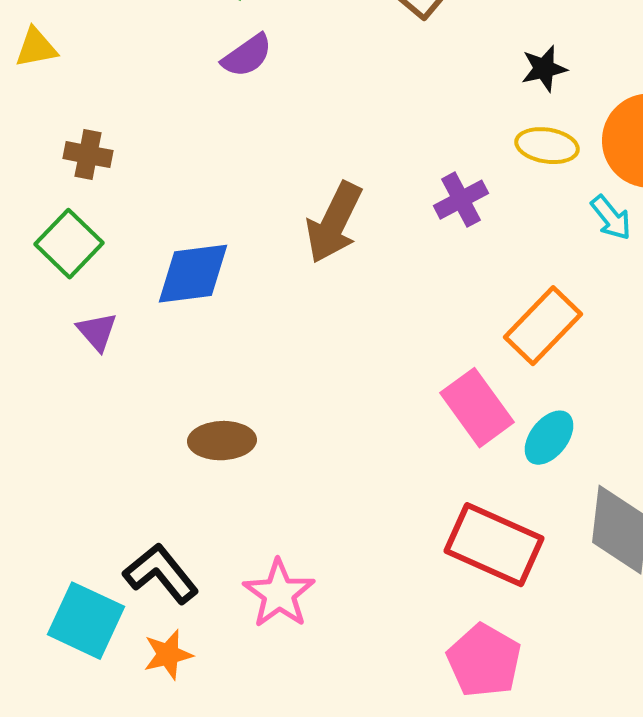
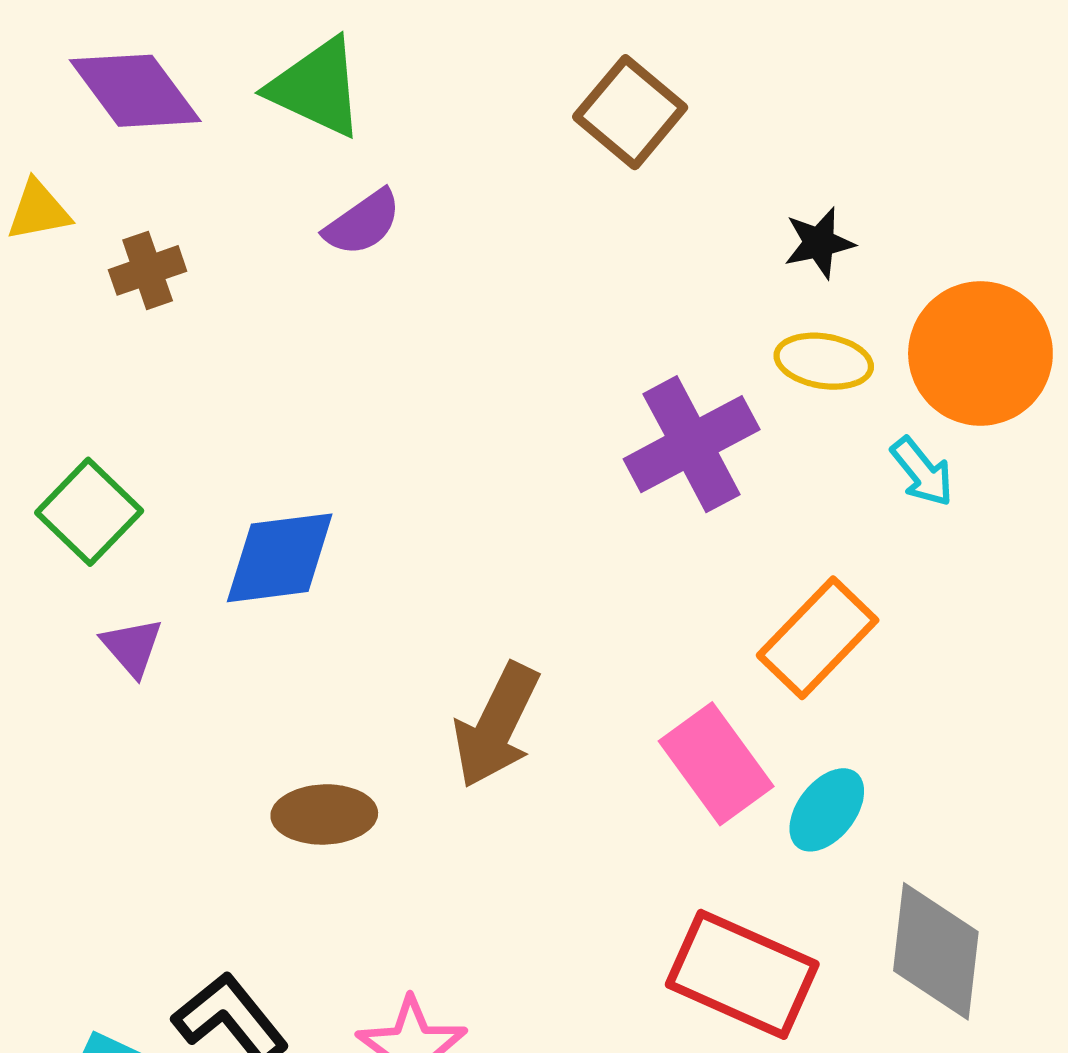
brown cross: (88, 155) -> (148, 270), moved, turned -30
purple cross: (461, 200) -> (692, 444), size x1.6
brown arrow: (334, 223) -> (496, 725), moved

